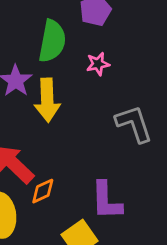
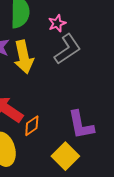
gray L-shape: (134, 124) -> (68, 49), moved, turned 84

